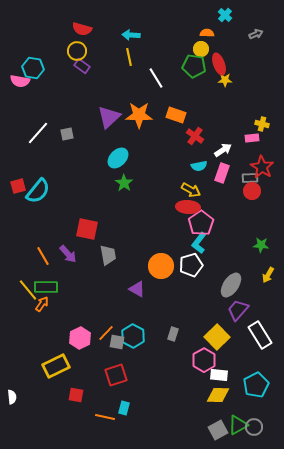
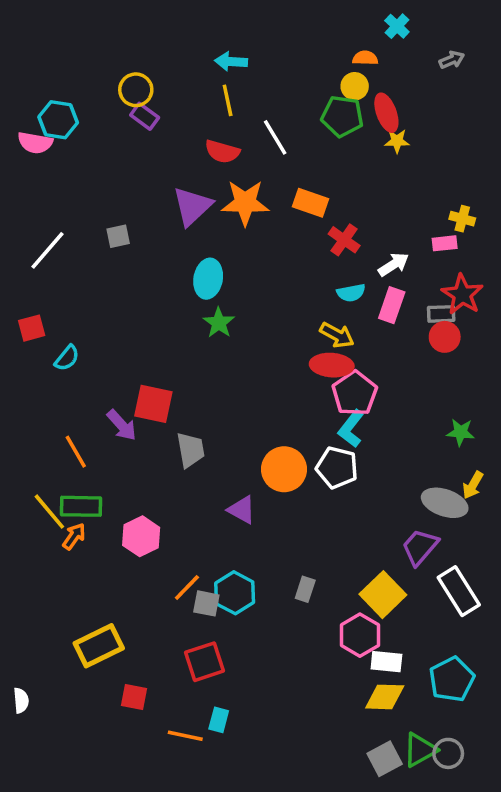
red semicircle: (82, 29) -> (222, 152), moved
white line: (38, 133) -> (48, 250), moved
cyan ellipse: (118, 158) -> (208, 279), turned -35
cyan semicircle: (38, 191) -> (67, 358), moved, size x0.6
purple arrow: (68, 254) -> (122, 425), moved
white pentagon: (191, 265) -> (337, 467), turned 30
gray ellipse: (231, 285) -> (445, 503), moved, turned 75
pink hexagon: (80, 338) -> (141, 536), moved

